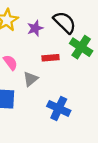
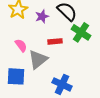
gray triangle: (30, 79) -> (38, 59), size x1.5

